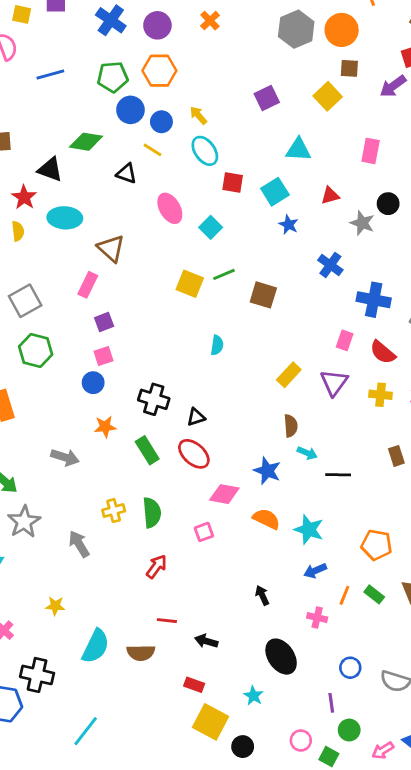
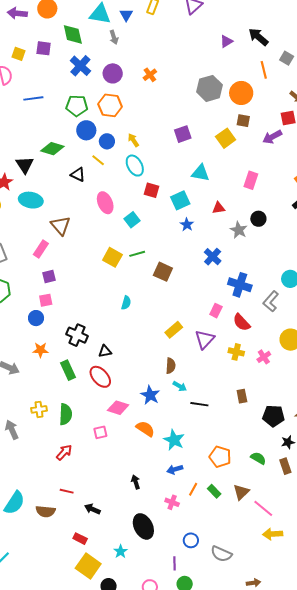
black triangle: (50, 169) -> (25, 165), turned 30

